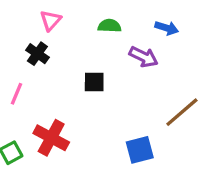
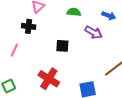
black cross: (37, 54) -> (29, 26), turned -32
red cross: (51, 138) -> (49, 79), moved

